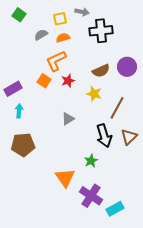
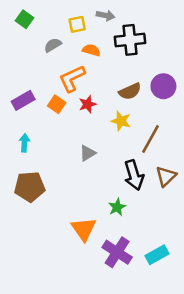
orange semicircle: (63, 38) -> (91, 50), moved, turned 32
purple rectangle: (13, 89) -> (23, 100), moved
cyan rectangle: (115, 209) -> (157, 255), moved

